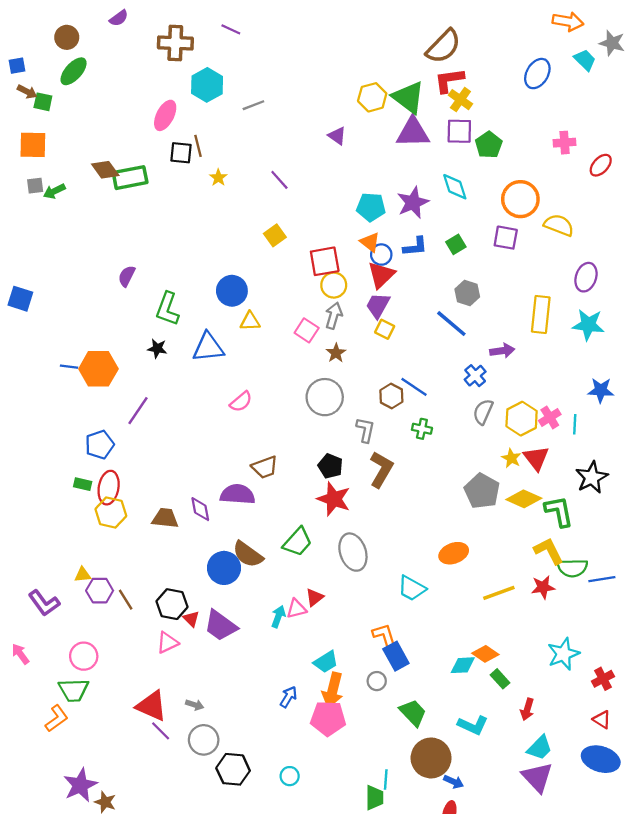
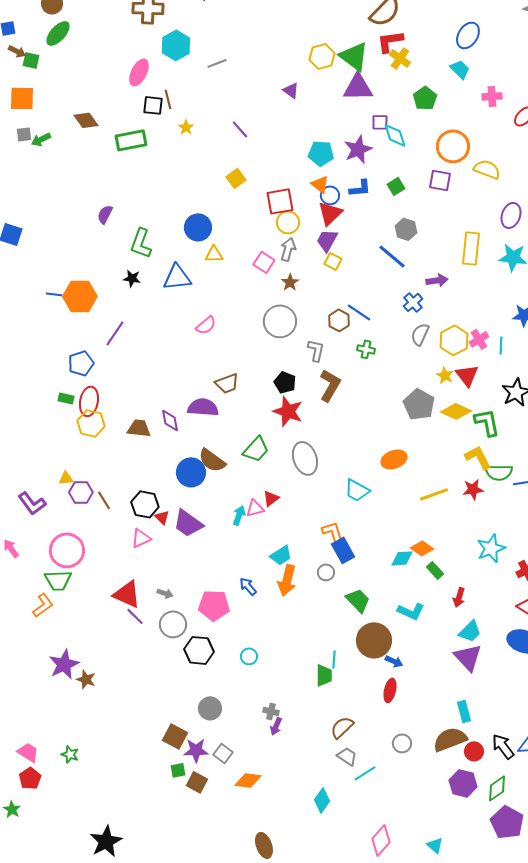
cyan trapezoid: (585, 60) -> (460, 69), moved
purple square: (459, 131) -> (380, 122), moved, size x0.7
green rectangle: (130, 178) -> (131, 140), moved
pink circle: (84, 656) -> (67, 550), size x1.4
blue arrow: (288, 697) -> (248, 586), turned -72
pink pentagon: (328, 718) -> (214, 605), moved

